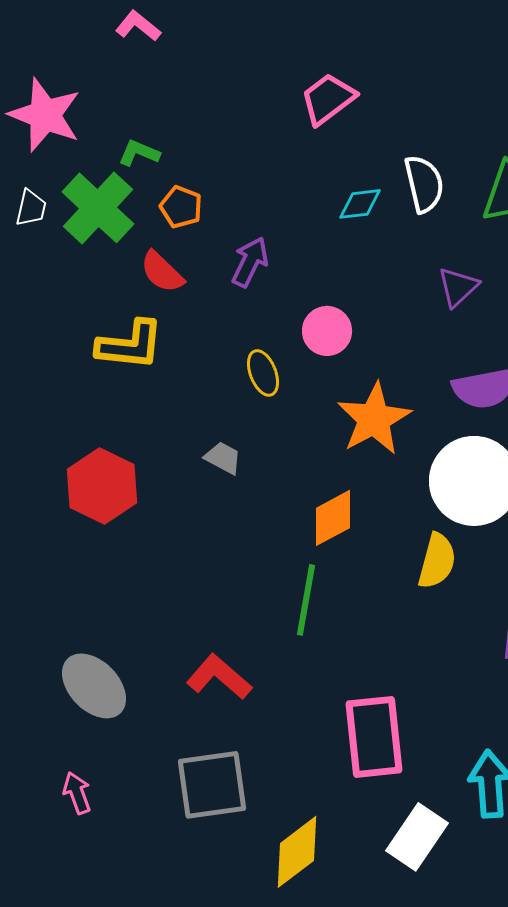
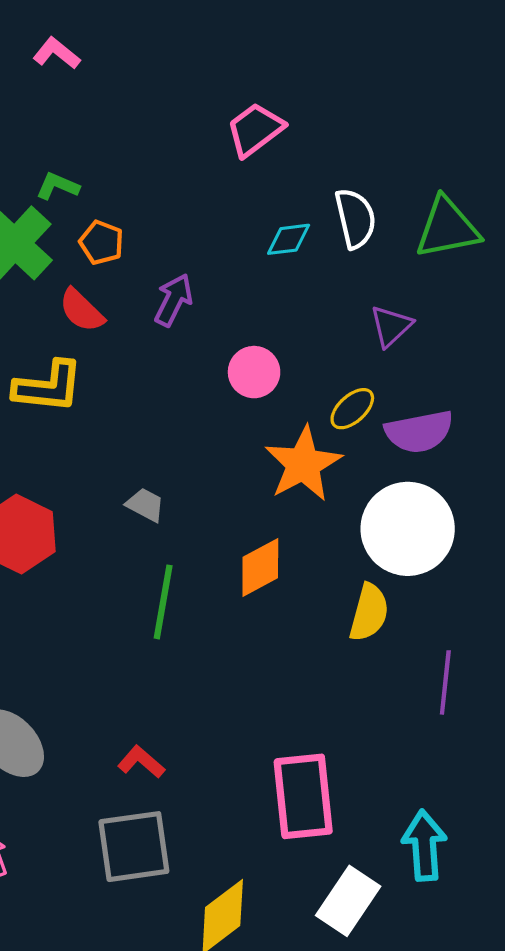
yellow ellipse: (263, 373) -> (352, 409), moved, turned 69
green line: (306, 600) -> (163, 602), moved
red L-shape: (219, 677) -> (141, 762), moved, size x0.7

